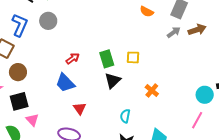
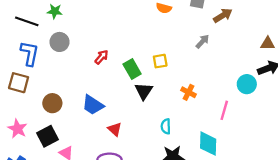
gray arrow: (174, 32) -> (202, 41), moved
red arrow: (73, 58) -> (102, 57), moved
brown circle: (18, 72) -> (52, 103), moved
pink line: (197, 120) -> (224, 110), moved

